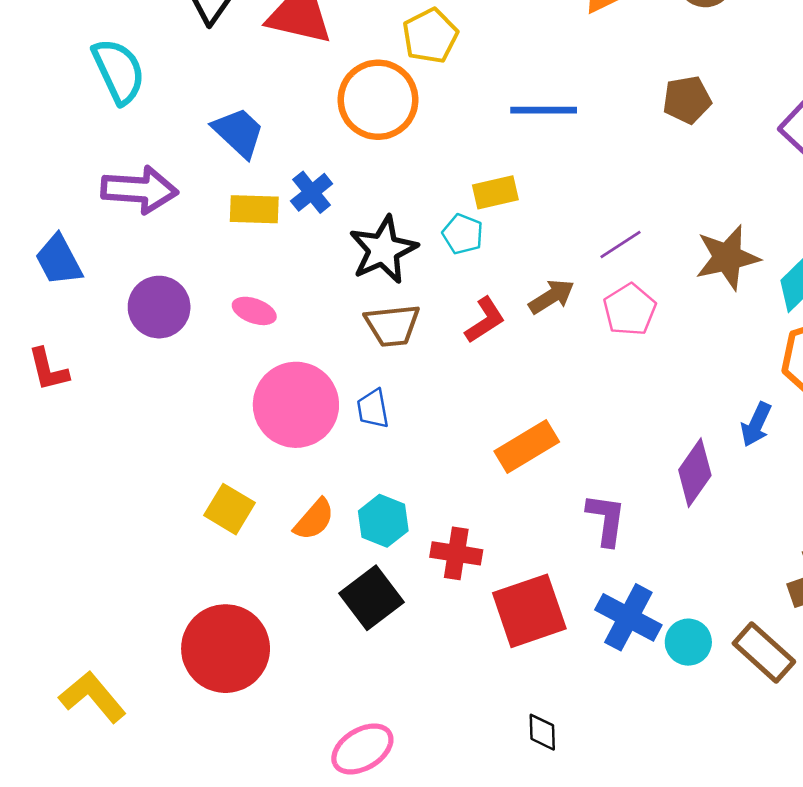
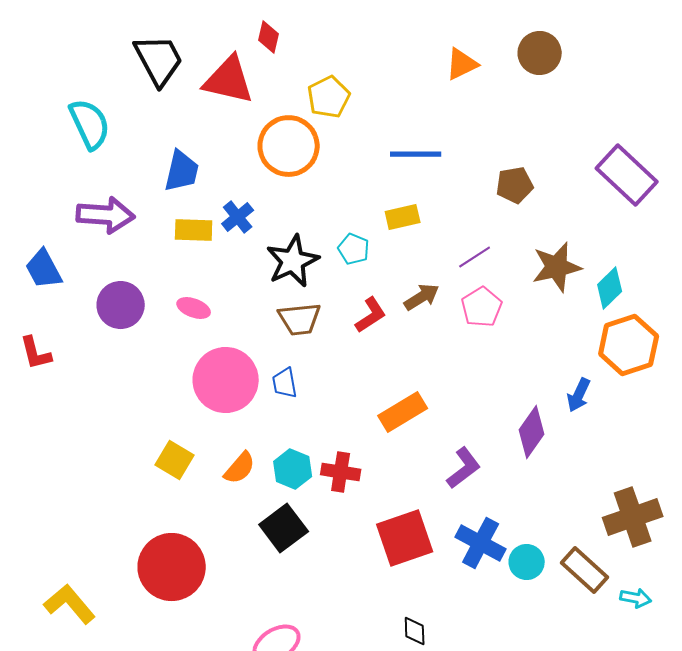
brown pentagon: (687, 100) -> (515, 185), moved
blue trapezoid: (239, 132) -> (182, 171), turned 60
yellow rectangle: (495, 192) -> (403, 217), moved
purple L-shape: (606, 520) -> (464, 468), turned 45
red cross: (456, 553) -> (341, 472), moved

